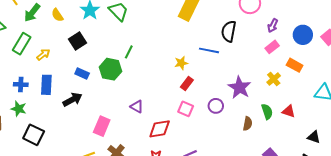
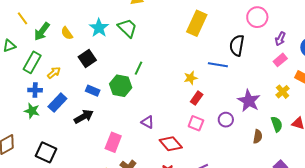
blue cross: (21, 84) -> (35, 90), moved
blue rectangle: (46, 85) -> (57, 103), turned 42
green star: (19, 109) -> (32, 111), moved
red diamond: (160, 129) -> (171, 144), turned 60

